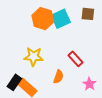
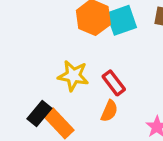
red rectangle: (76, 59) -> (114, 83), moved

